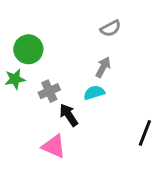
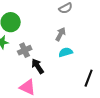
cyan semicircle: (94, 93) -> (66, 52), moved

